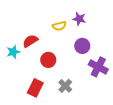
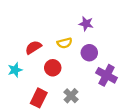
yellow semicircle: (59, 26) -> (65, 43), moved
cyan star: (13, 52) -> (15, 70), moved

